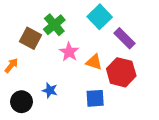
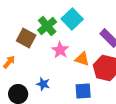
cyan square: (100, 17) -> (72, 19), moved

